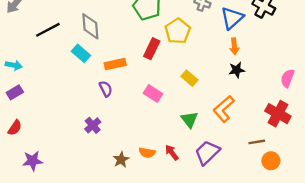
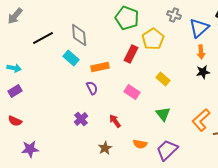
orange L-shape: (224, 109) -> (201, 120), moved
red semicircle: (15, 128) -> (15, 121), turned 80
orange semicircle: (147, 153) -> (140, 144), moved
red arrow: (172, 153) -> (115, 121), moved
purple trapezoid: (207, 153) -> (167, 150), moved

